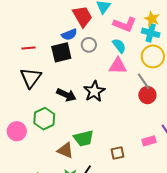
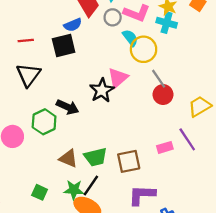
gray circle: (89, 45) -> (113, 17), moved
yellow circle: (153, 56) -> (144, 49), moved
pink triangle: (118, 66) -> (118, 78), moved, turned -42
black arrow: (66, 95) -> (68, 107), moved
green trapezoid: (84, 138) -> (96, 157), moved
brown square: (118, 153) -> (129, 161), size x1.5

